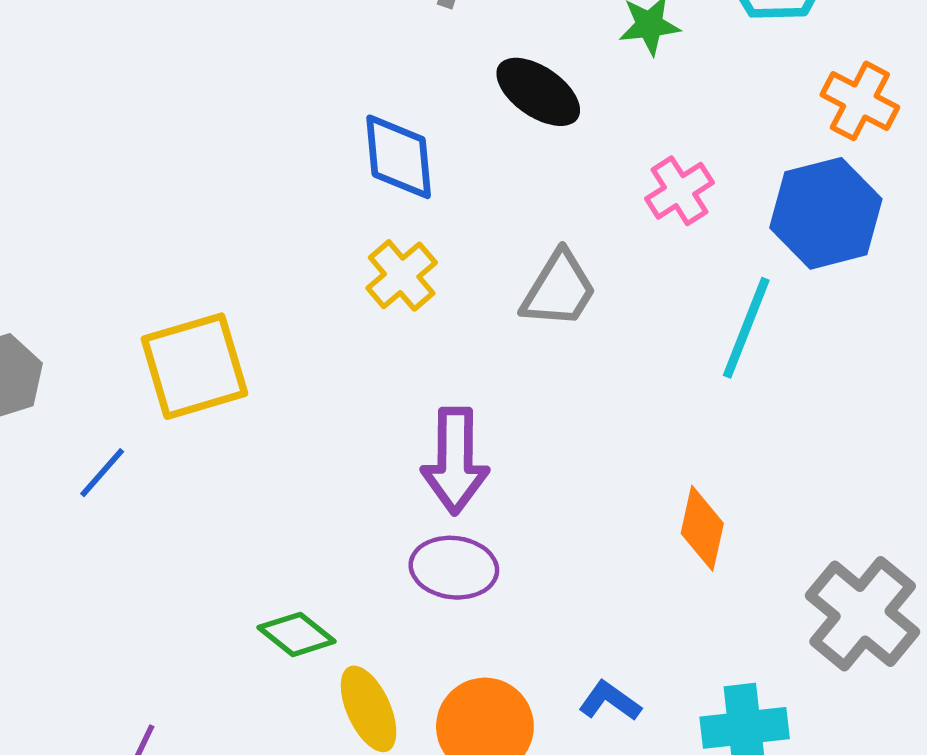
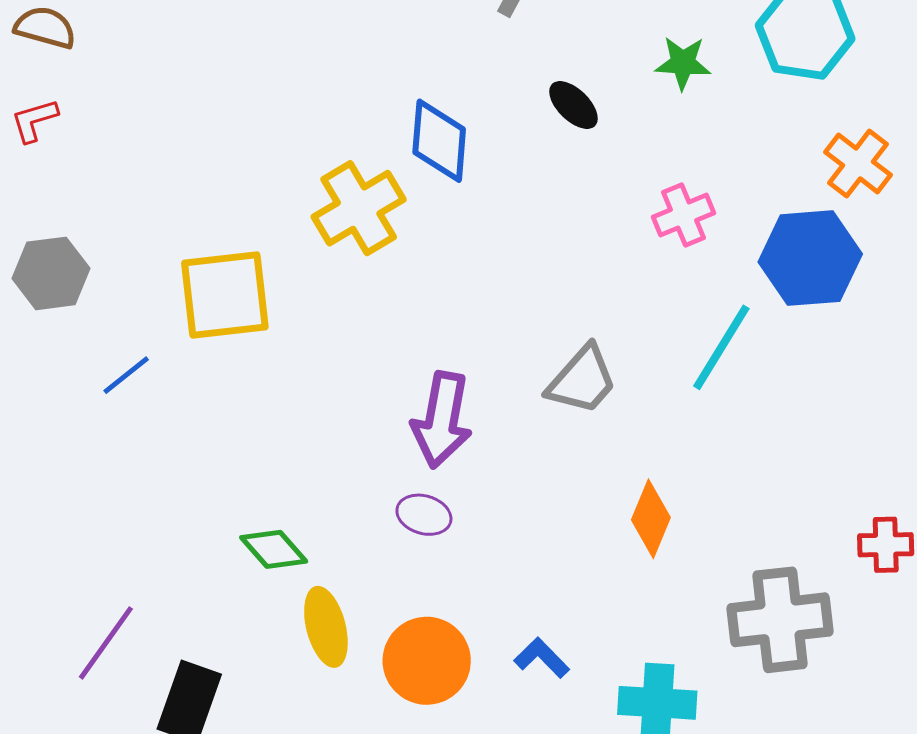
black ellipse: (538, 92) -> (574, 105), size x0.7
yellow cross: (402, 275) -> (359, 208), moved, size x1.4
gray trapezoid: (559, 289) -> (582, 380), moved
purple ellipse: (454, 568) -> (424, 515), size x0.7
gray cross: (863, 614) -> (780, 620), turned 34

